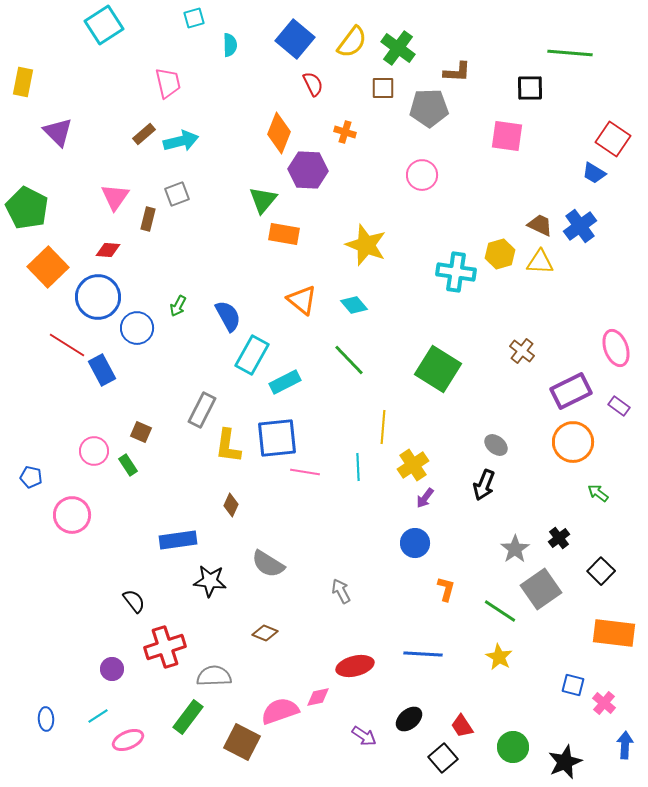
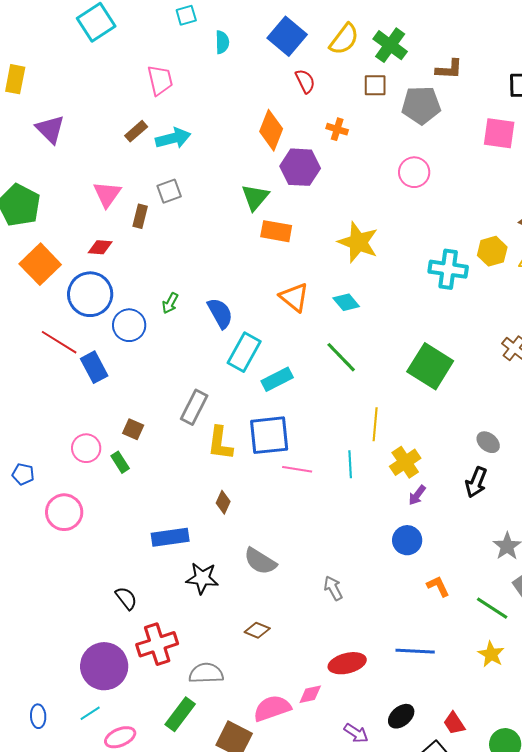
orange L-shape: (446, 589) -> (438, 586), turned -40
purple circle: (112, 669) -> (104, 666), size x2.0

